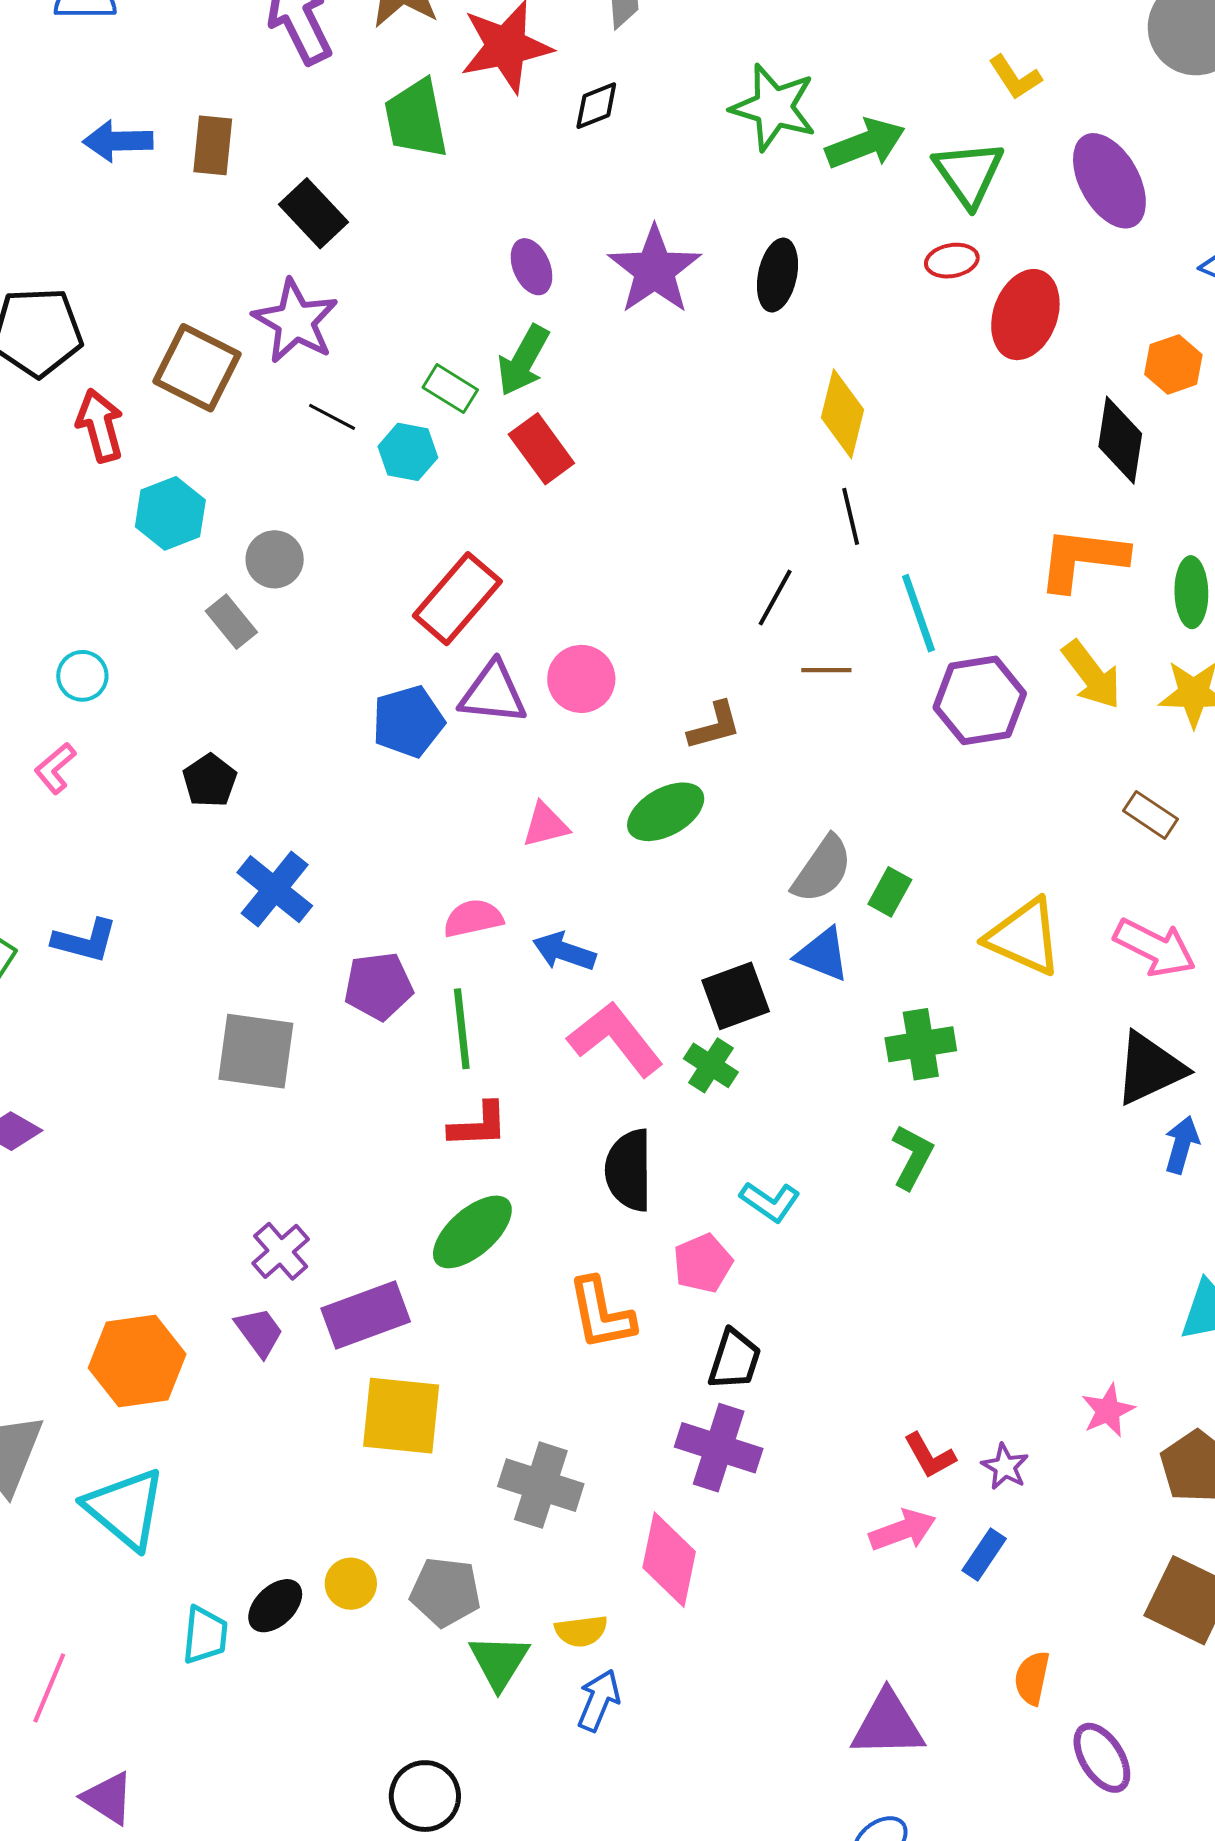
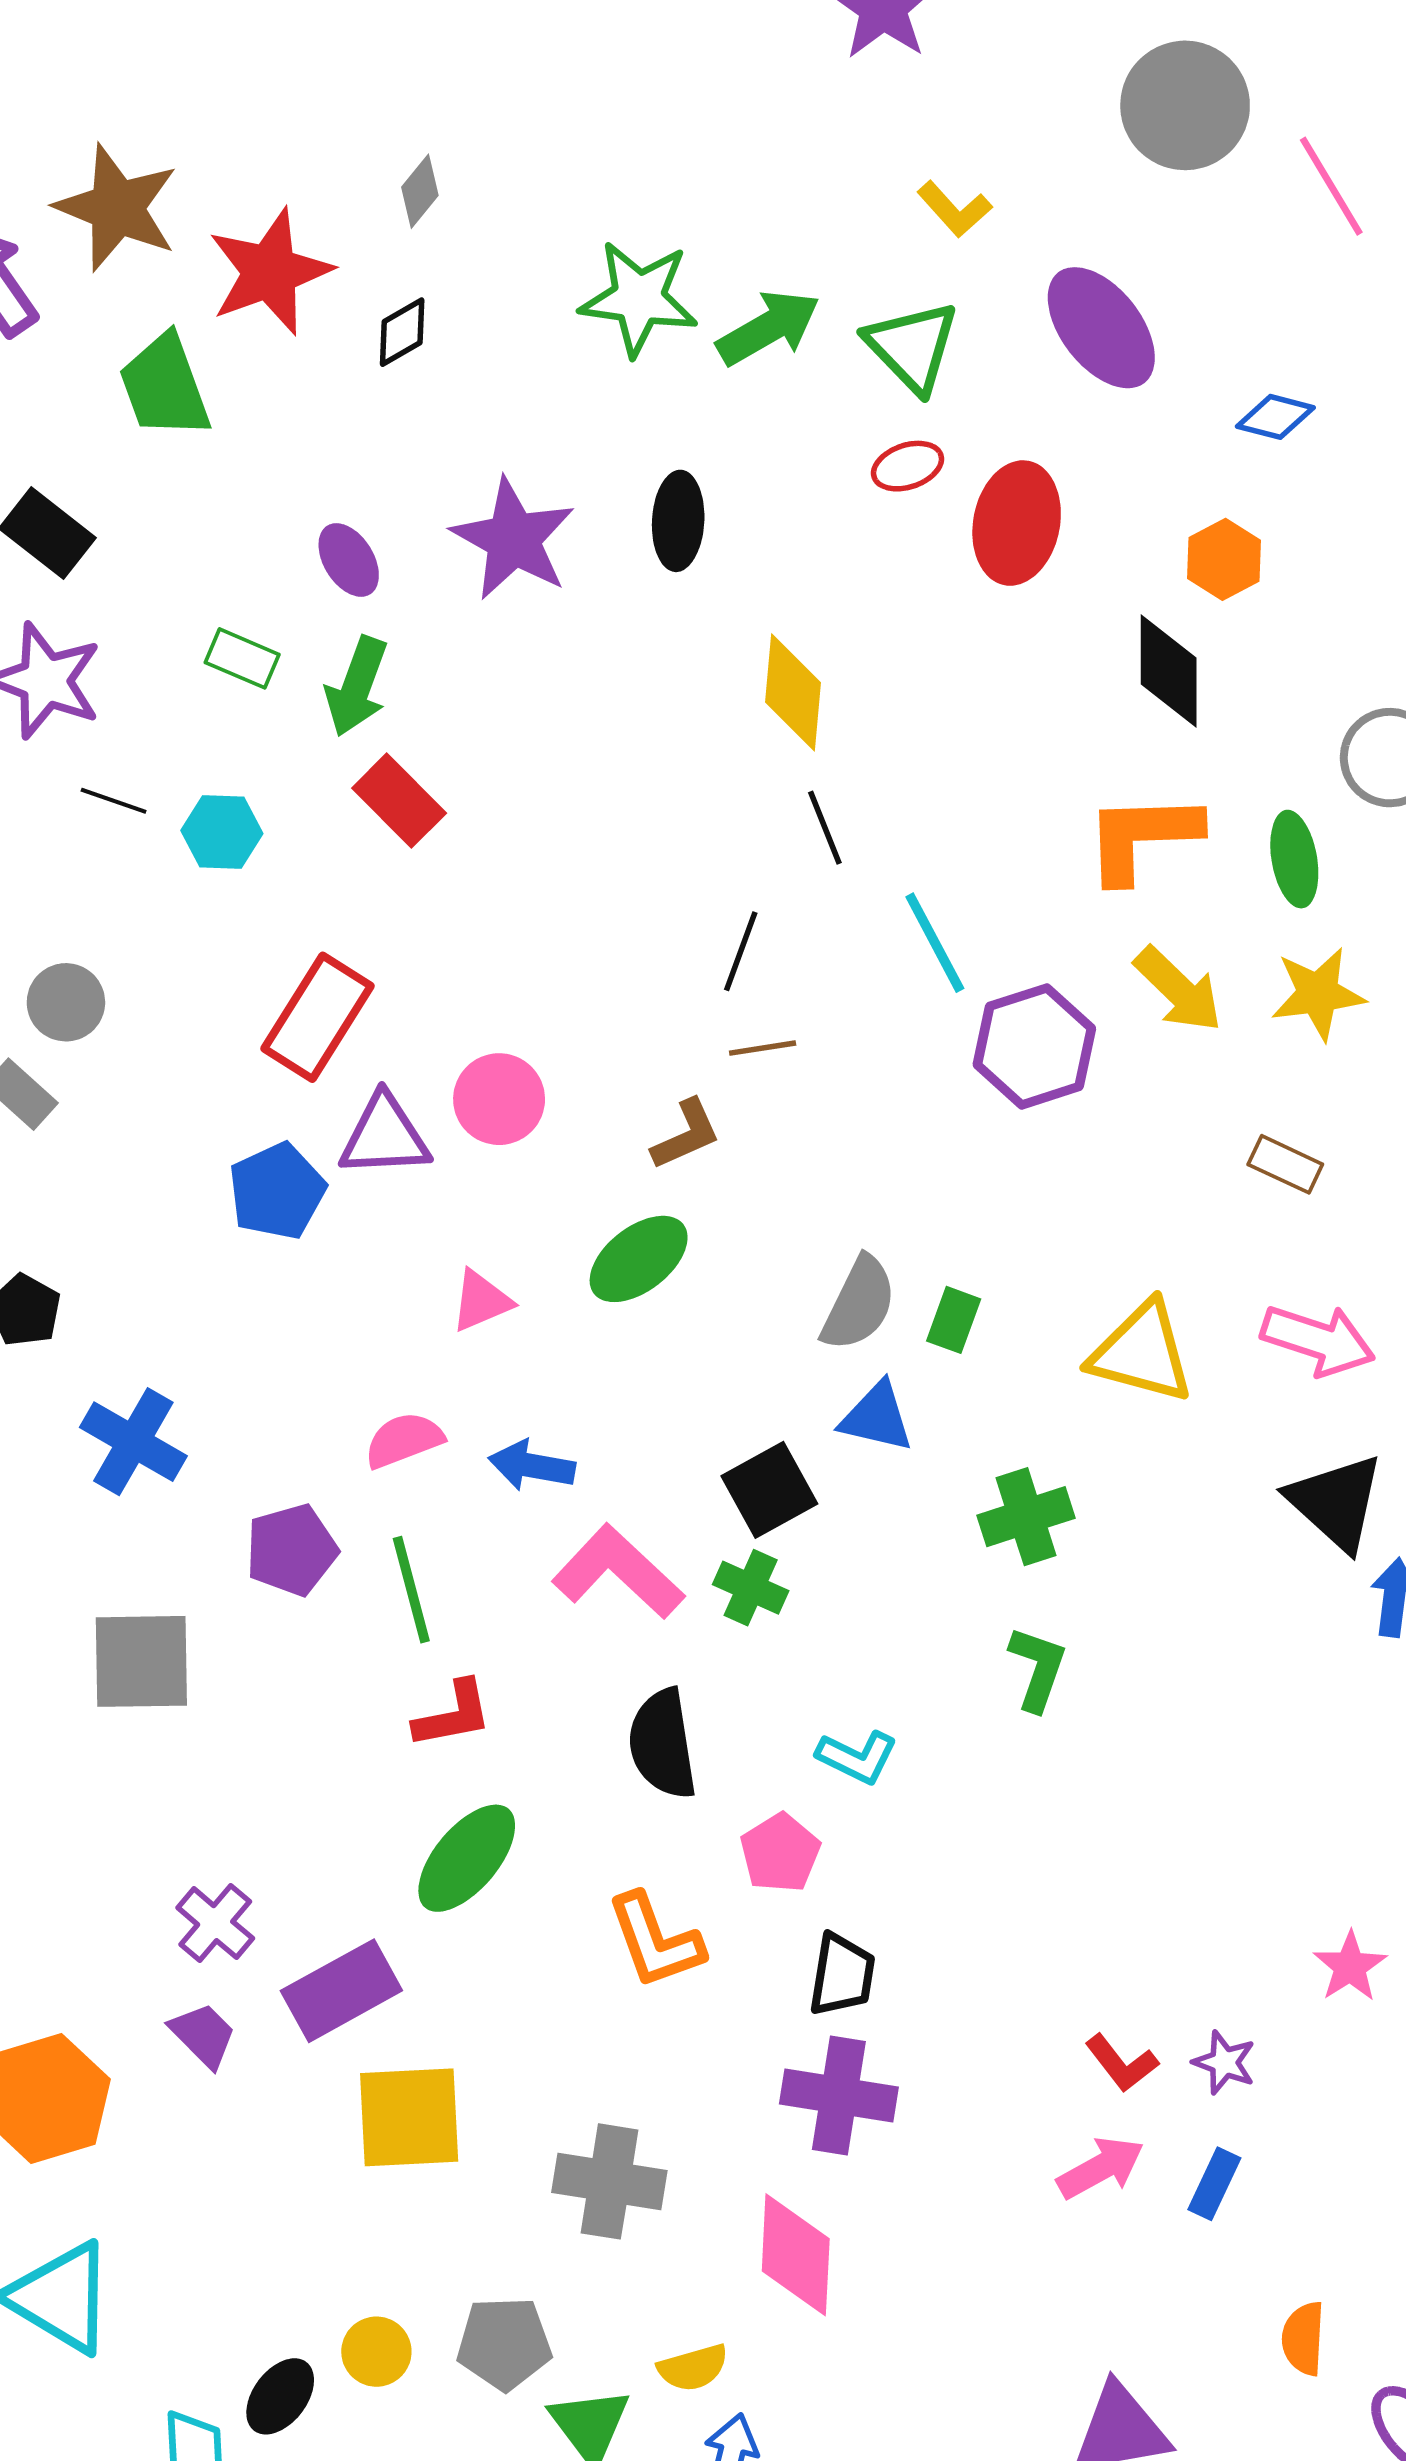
green rectangle: (450, 389) -> (242, 658), moved
brown line: (826, 670) -> (763, 1048), moved
black triangle: (1150, 1068) -> (1336, 1502), turned -44

